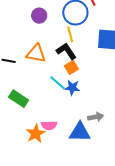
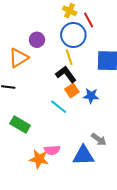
orange triangle: (36, 53) -> (19, 58), moved, turned -40
blue star: (72, 88) -> (91, 96), moved
gray arrow: (96, 117) -> (99, 139), turned 49
orange star: (36, 134) -> (39, 159), turned -30

